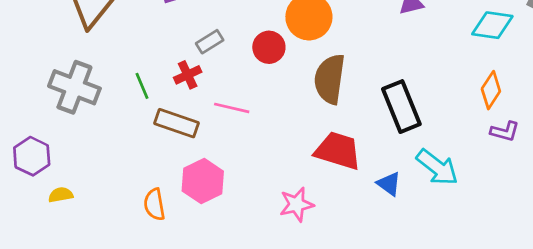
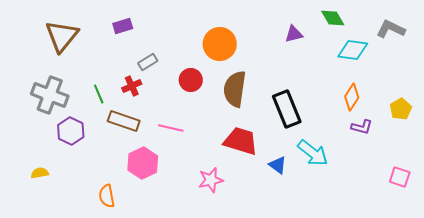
red circle: (269, 47) -> (191, 80), moved
pink line: (232, 108) -> (171, 128), moved
purple hexagon: (32, 156) -> (71, 131), moved
orange semicircle: (154, 204) -> (107, 196), moved

